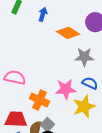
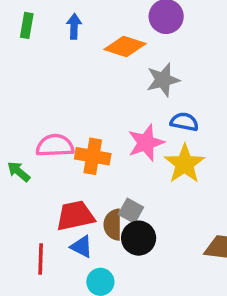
orange cross: (39, 100) -> (93, 156), moved

